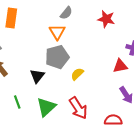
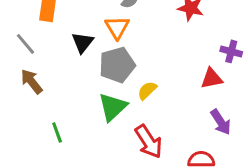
black triangle: (37, 76) -> (83, 42), moved
green triangle: (46, 107) -> (113, 107), moved

